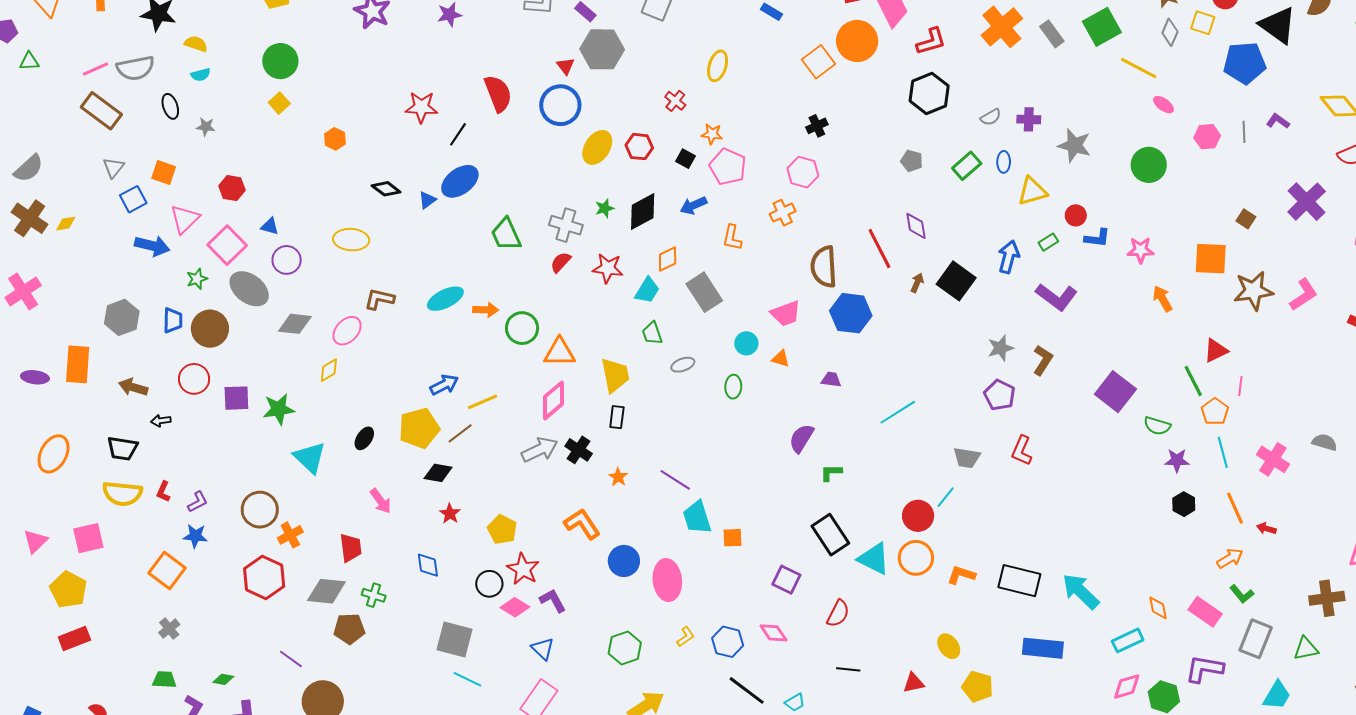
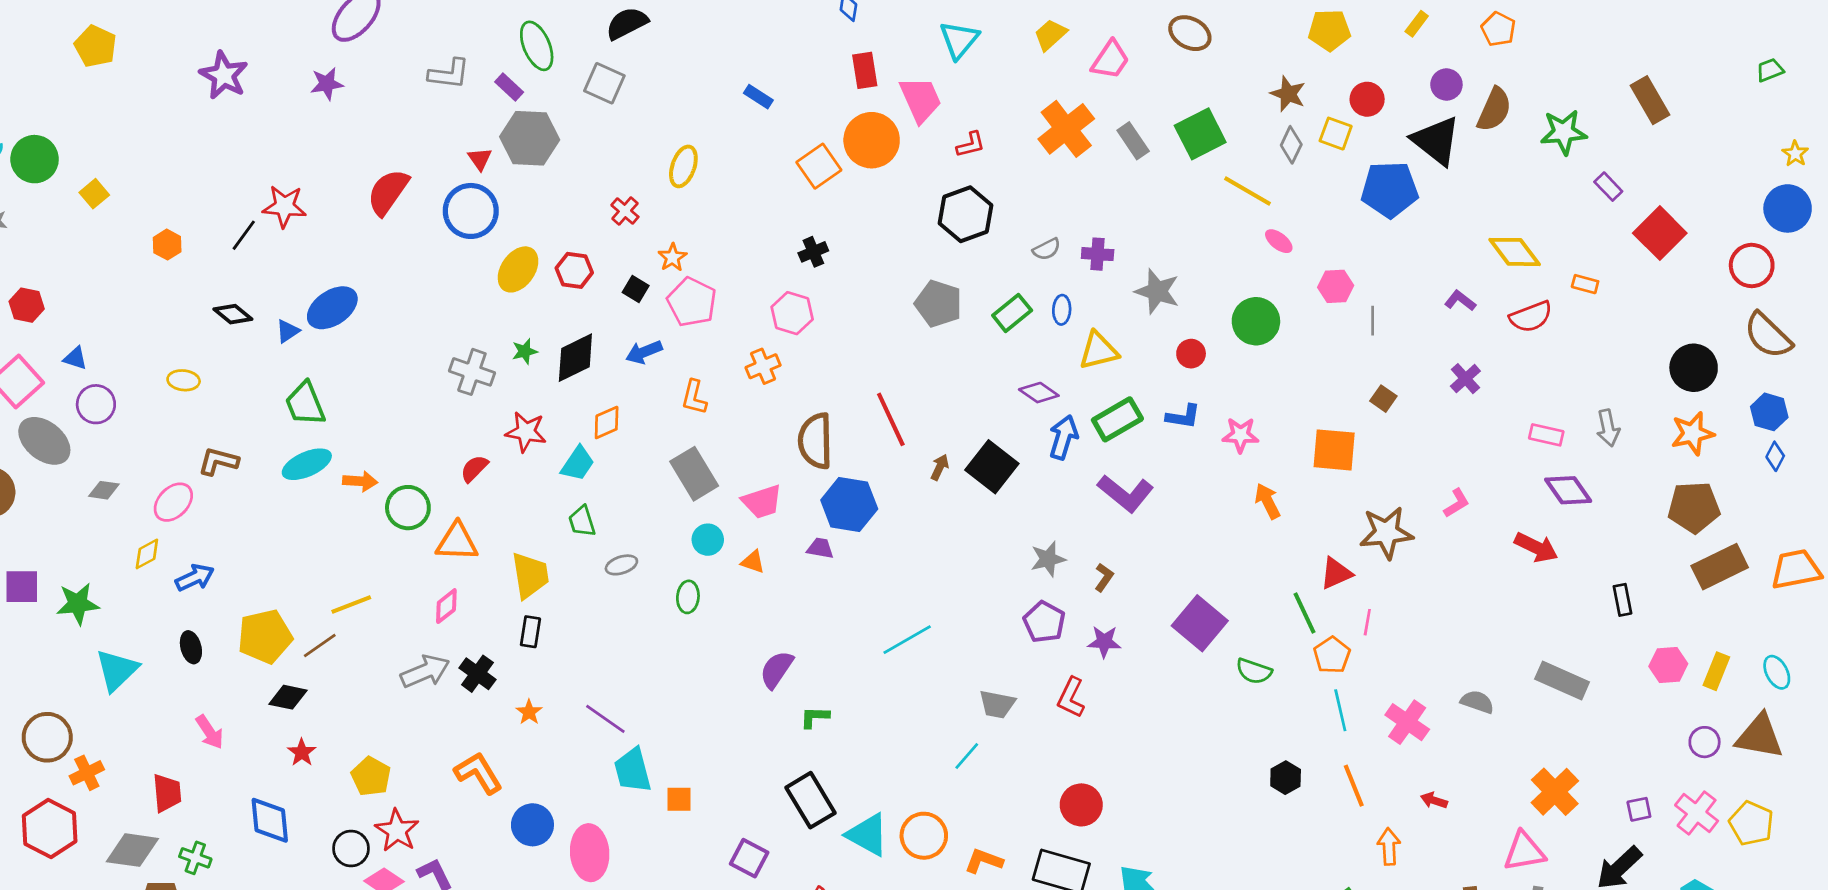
red L-shape: (931, 41) -> (971, 145), size x0.7
green circle: (280, 61) -> (35, 159), moved
red semicircle: (498, 93) -> (388, 192), turned -126
purple L-shape: (1278, 121) -> (1460, 301), moved
gray line: (1244, 132) -> (1373, 321), moved
black line: (458, 134) -> (244, 235), moved
orange star: (712, 134) -> (672, 257), turned 30
gray pentagon: (912, 161) -> (938, 304), size x1.6
purple cross: (1307, 202) -> (1465, 379), size x0.6
red circle: (1076, 215) -> (1191, 354), moved
purple diamond: (916, 226) -> (1039, 393), moved, turned -48
green trapezoid: (506, 234) -> (305, 404), moved
yellow ellipse: (351, 240) -> (184, 380), size x0.7
green rectangle: (1048, 242) -> (1117, 419), size x1.8
red semicircle: (561, 262) -> (474, 468), moved
brown star: (1253, 291) -> (1386, 533), moved
gray rectangle: (704, 292) -> (694, 474), moved
pink L-shape: (1303, 295) -> (1457, 503), size x0.7
gray diamond: (295, 324) -> (104, 490), size x0.7
brown L-shape: (1043, 360) -> (1104, 577), size x0.7
purple trapezoid: (831, 380) -> (820, 548), moved
blue arrow: (444, 385) -> (195, 578), moved
pink diamond: (554, 400) -> (446, 606), size x0.7
black ellipse: (364, 438) -> (191, 647), turned -50
cyan triangle: (310, 458) -> (117, 670), turned 30
purple star: (1177, 460) -> (1104, 642), moved
red circle: (918, 516) -> (1081, 805), moved
red arrow: (1266, 529) -> (1434, 800), moved
orange arrow: (1230, 558) -> (1389, 846), moved, turned -64
blue diamond: (428, 565) -> (270, 820), size x1.4

